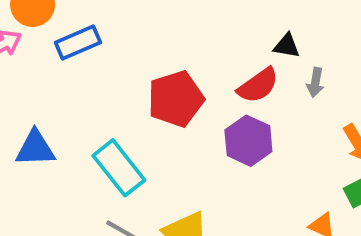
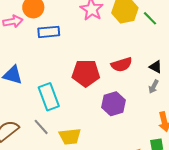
black triangle: (287, 46) -> (156, 67), moved
red semicircle: (258, 85) -> (122, 65), moved

